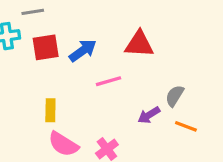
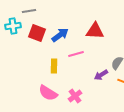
red square: (46, 47) -> (37, 33), turned 30
yellow rectangle: (50, 110) -> (54, 66), moved

